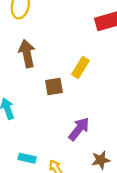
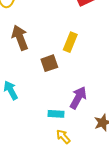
cyan rectangle: (27, 158) -> (56, 114), moved

